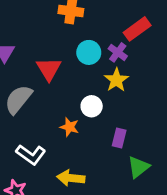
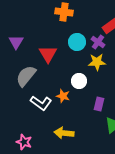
yellow star: (116, 80) -> (97, 62), turned 30
white L-shape: (31, 155) -> (41, 103), moved

